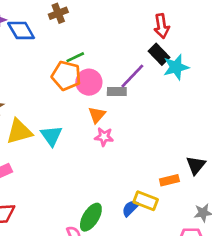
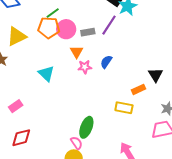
purple line: (132, 76) -> (109, 25), moved
yellow triangle: (19, 132) -> (17, 36), moved
blue semicircle: (130, 208) -> (106, 62), moved

